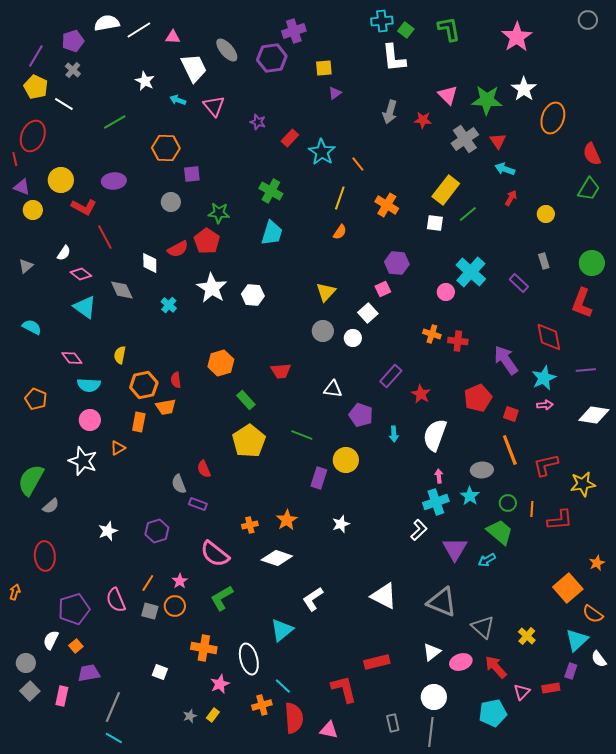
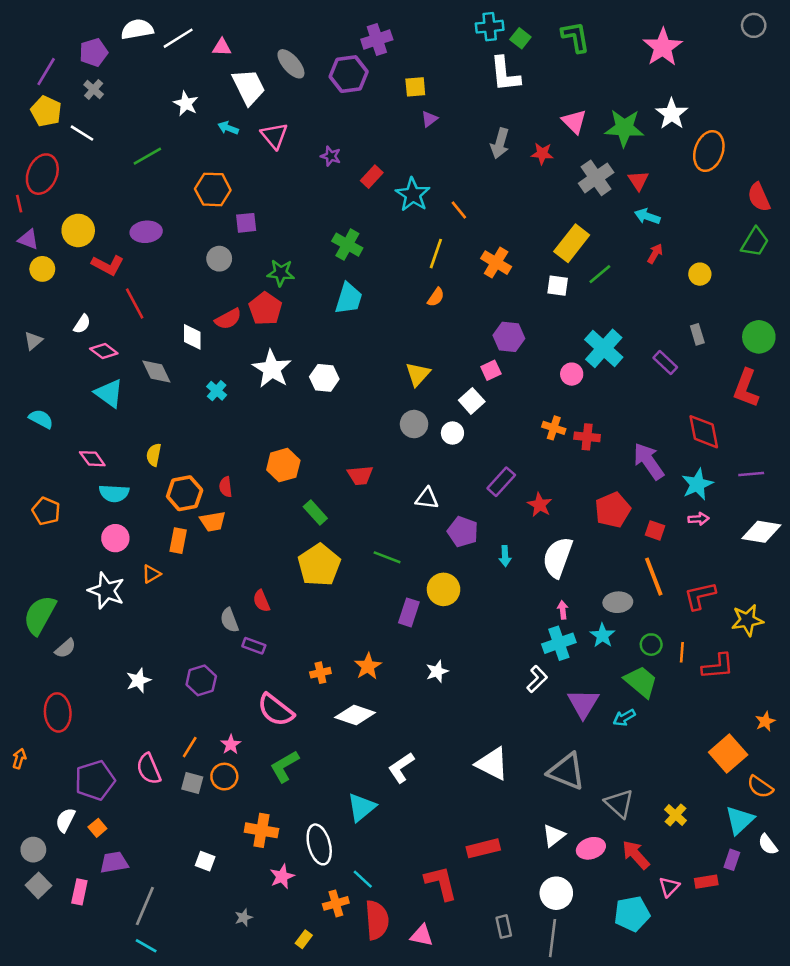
yellow rectangle: (213, 715) -> (304, 939), moved

